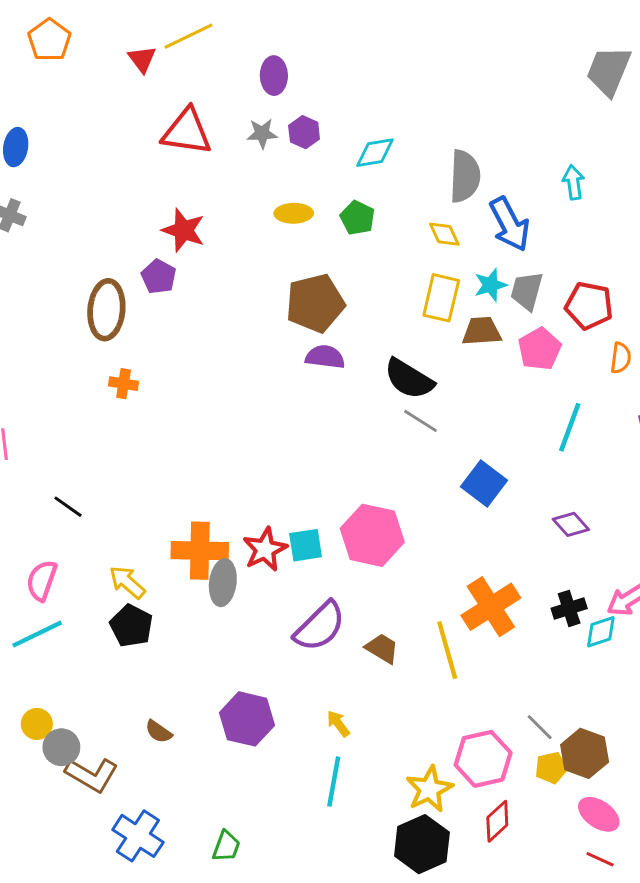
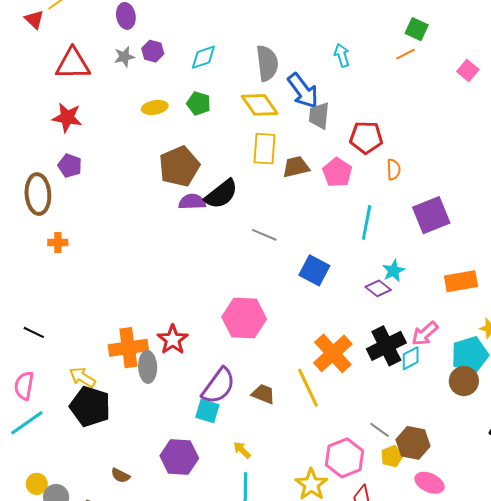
red star: (183, 230) -> (67, 117), moved
yellow diamond: (444, 234) -> (260, 105), size x1.6
cyan star: (491, 285) -> (394, 271), moved
gray trapezoid: (527, 291) -> (319, 116), moved
black semicircle: (409, 379) -> (221, 194), moved, turned -60
cyan square: (306, 545) -> (207, 411), moved, turned 35
black cross: (569, 608) -> (386, 346), size x1.6
black pentagon: (131, 626) -> (90, 406), size x1.4

